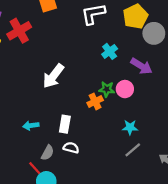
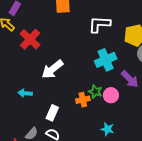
red cross: (19, 31) -> (30, 39), moved, turned -30
cyan cross: (110, 51) -> (106, 60), size x1.5
cyan arrow: (31, 126) -> (25, 93), moved

